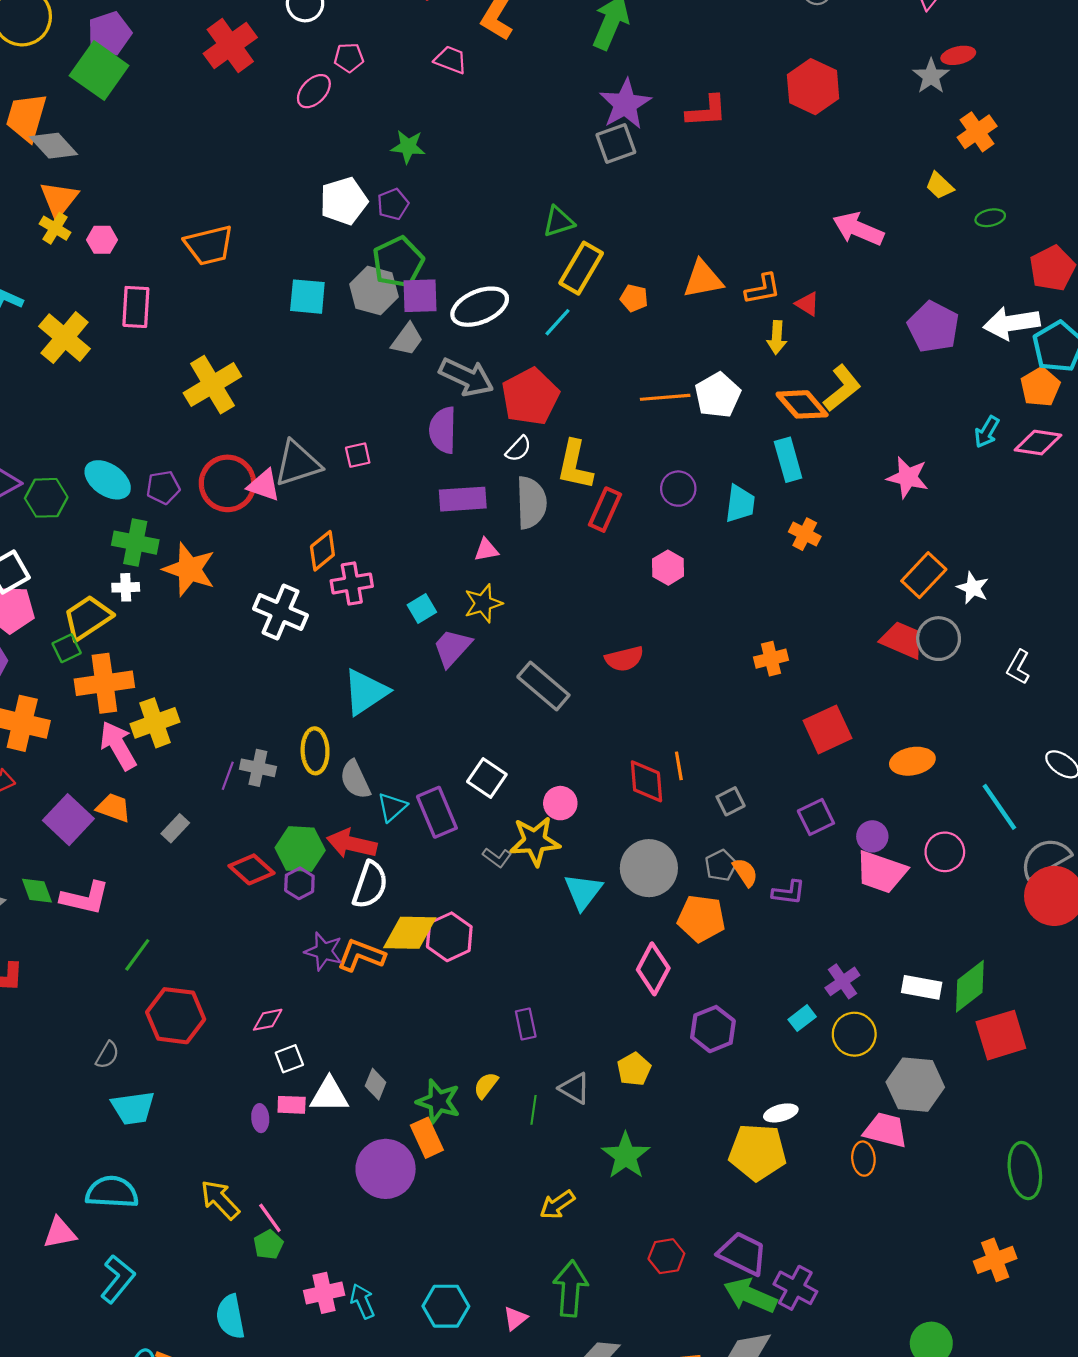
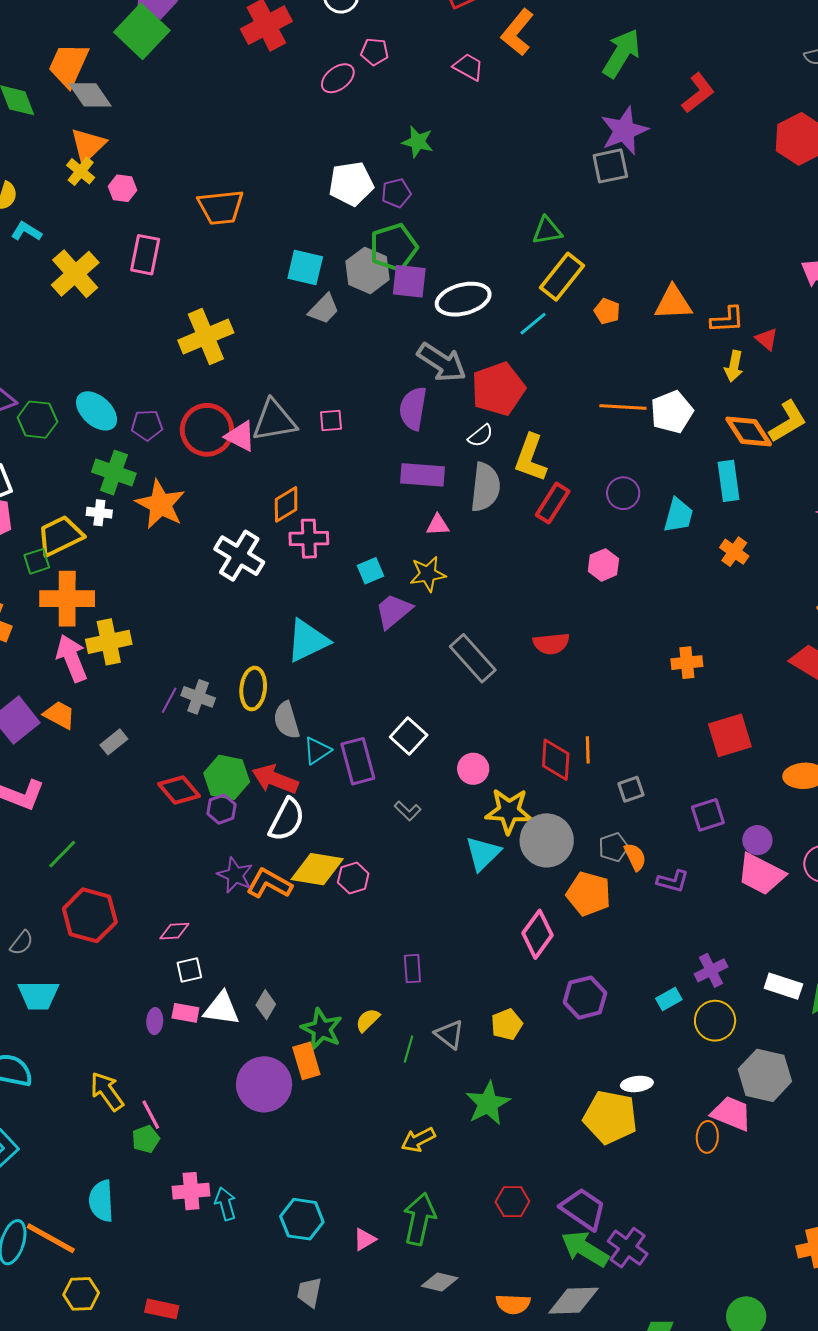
red L-shape: (707, 111) -> (698, 93), moved, turned -42
gray trapezoid: (407, 339) -> (324, 309), moved
yellow star: (535, 841) -> (509, 811), moved
pink hexagon: (449, 937) -> (353, 878), size x0.7

